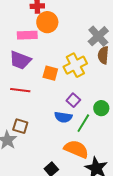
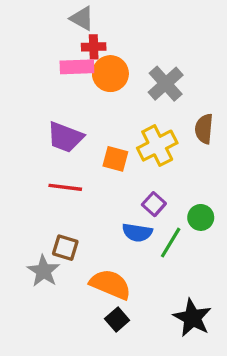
pink rectangle: (27, 35) -> (77, 67), moved
gray cross: (98, 36) -> (166, 84), moved
orange semicircle: (76, 149) -> (110, 284), moved

